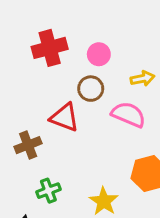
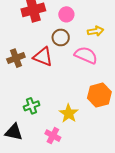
brown cross: (28, 145) -> (16, 58), moved

